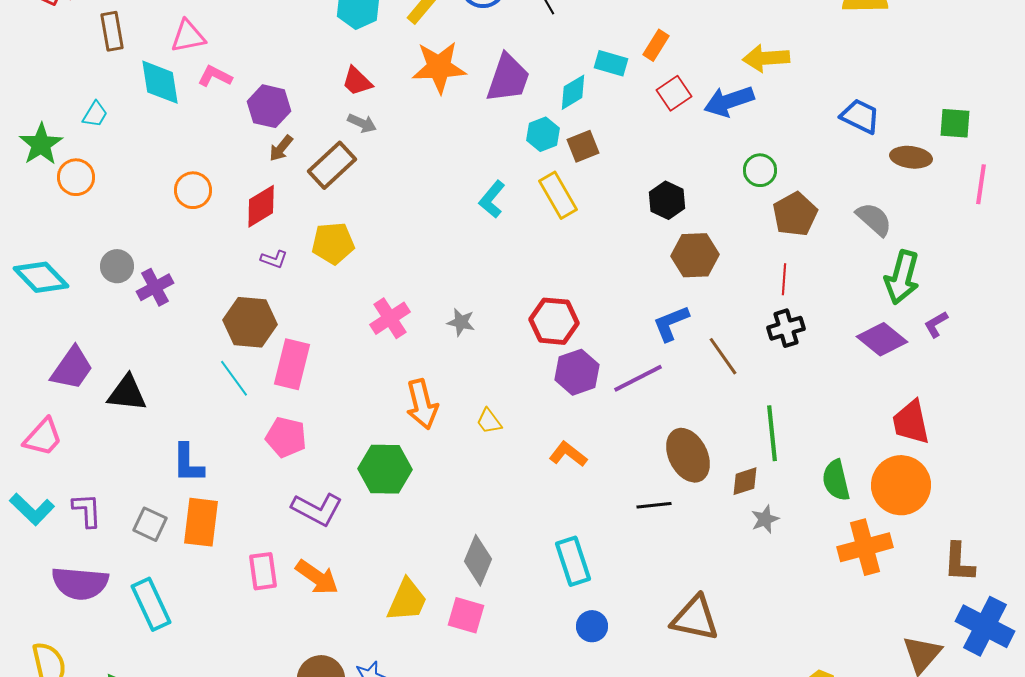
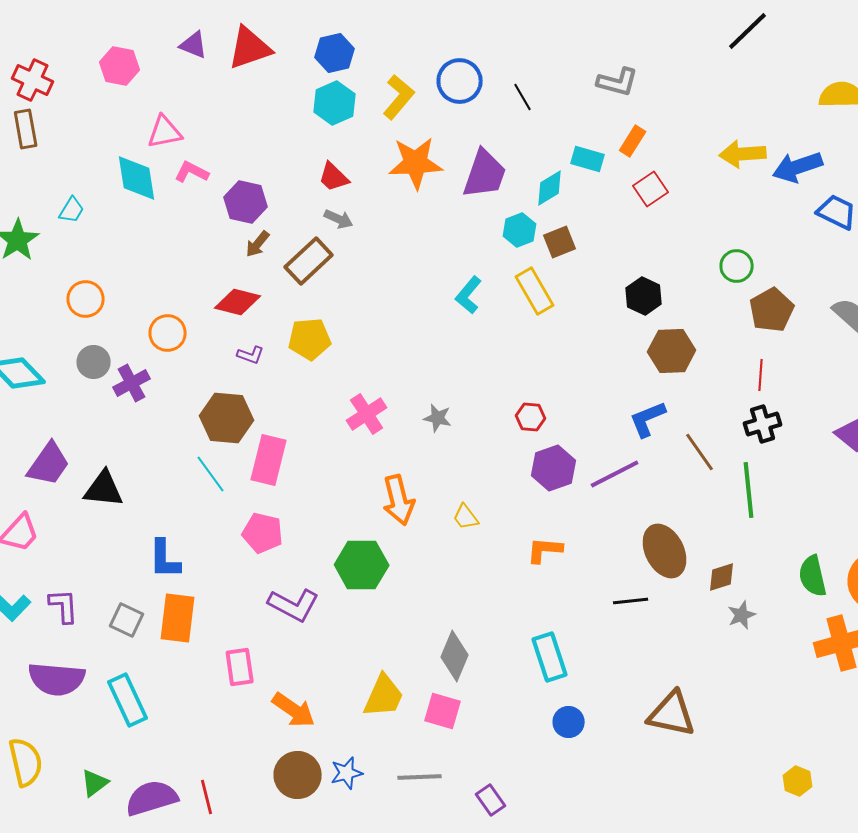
brown rectangle: (112, 31) -> (26, 129), moved
blue arrow: (729, 101) -> (798, 167), moved
orange circle: (76, 177) -> (86, 299), moved
orange circle: (193, 190) -> (168, 333), moved
red diamond: (261, 206) -> (238, 302), turned 45
red hexagon: (554, 321) -> (531, 417), size x0.6
green line: (772, 433) -> (749, 490), moved
orange L-shape: (568, 454) -> (545, 550), turned -33
orange arrow: (317, 577) -> (294, 710), moved

